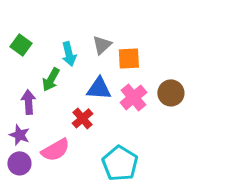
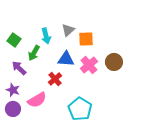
green square: (21, 45) -> (14, 40), moved
purple arrow: (28, 102) -> (19, 68), turned -42

